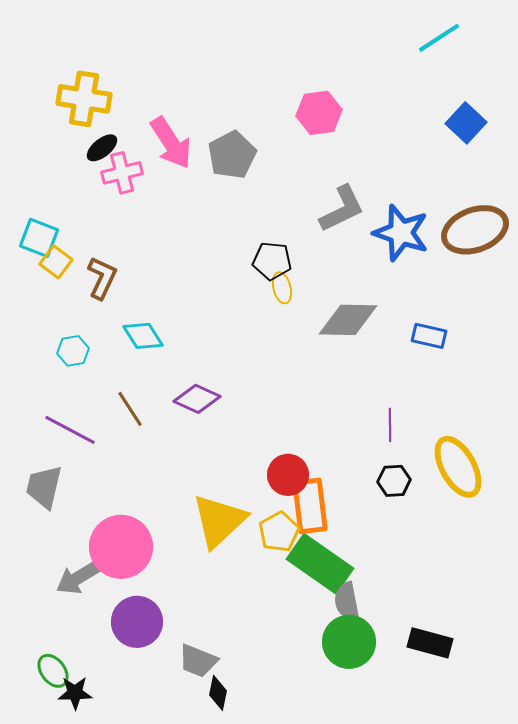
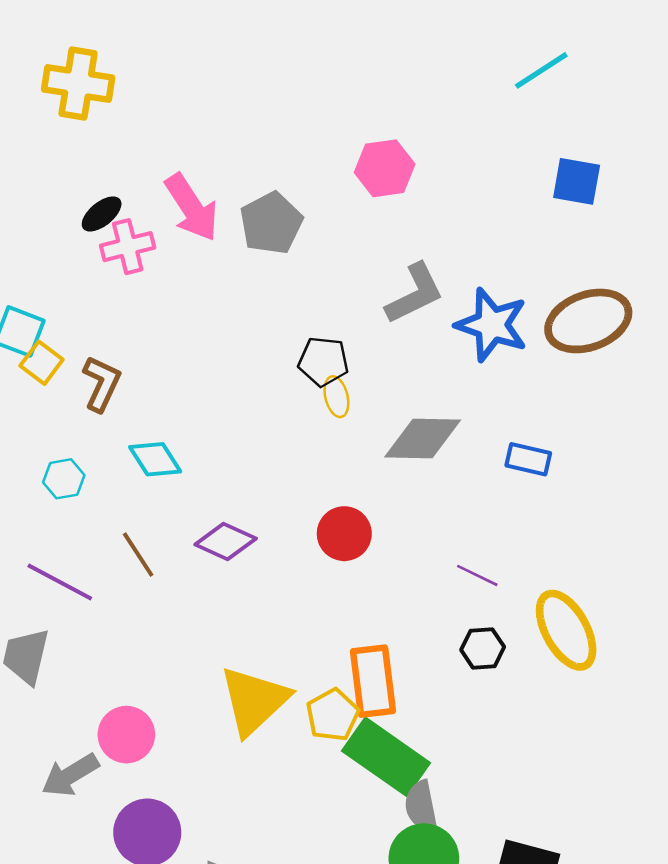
yellow cross: (84, 99) -> (78, 84), moved
blue square: (466, 123) -> (577, 181), turned -33
purple line: (390, 425) -> (477, 575), turned -64
red circle: (288, 475) -> (344, 534), moved
pink circle: (121, 547) -> (126, 735), size x0.7

